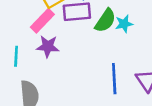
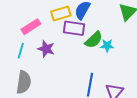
pink rectangle: (42, 21) -> (31, 27), moved

